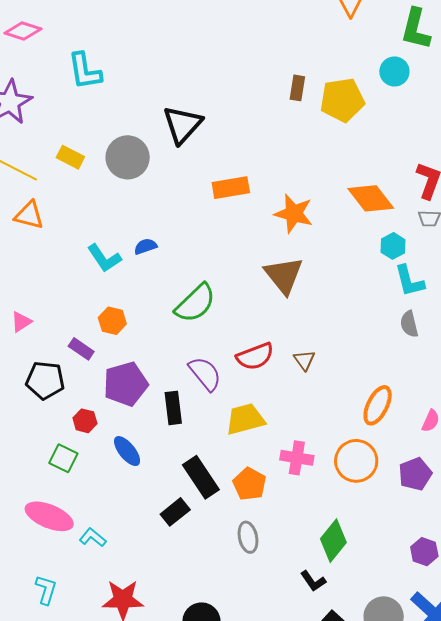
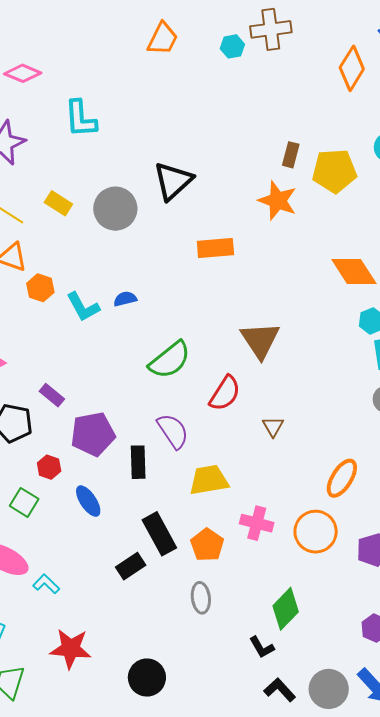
orange star: (294, 213) -> (278, 201), moved
orange hexagon: (112, 321) -> (40, 288), moved
red semicircle: (255, 356) -> (225, 393), moved, turned -42

